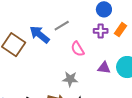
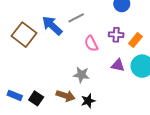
orange rectangle: (121, 30) -> (135, 40), moved
purple cross: (101, 31) -> (116, 35), moved

